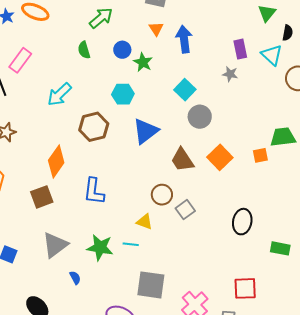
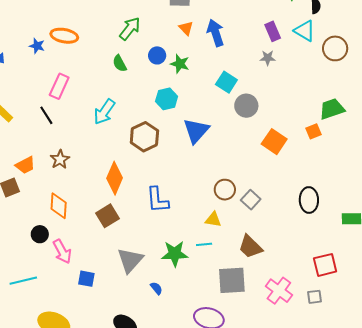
brown trapezoid: (182, 160) -> (250, 247), moved

